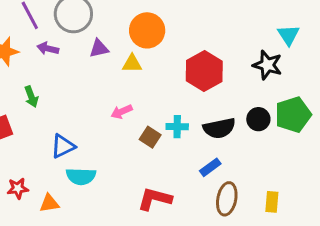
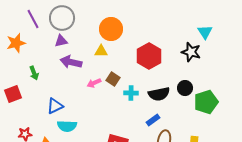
purple arrow: (48, 48) -> (71, 62), moved, size x1.5
purple triangle: (99, 48) -> (61, 41), moved
green pentagon: (293, 115) -> (206, 102), moved
brown square: (150, 137) -> (113, 79), moved

